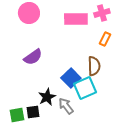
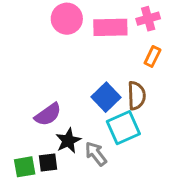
pink circle: (29, 13) -> (67, 19), moved
purple semicircle: (33, 57) -> (48, 115), moved
blue square: (71, 78) -> (106, 97), moved

